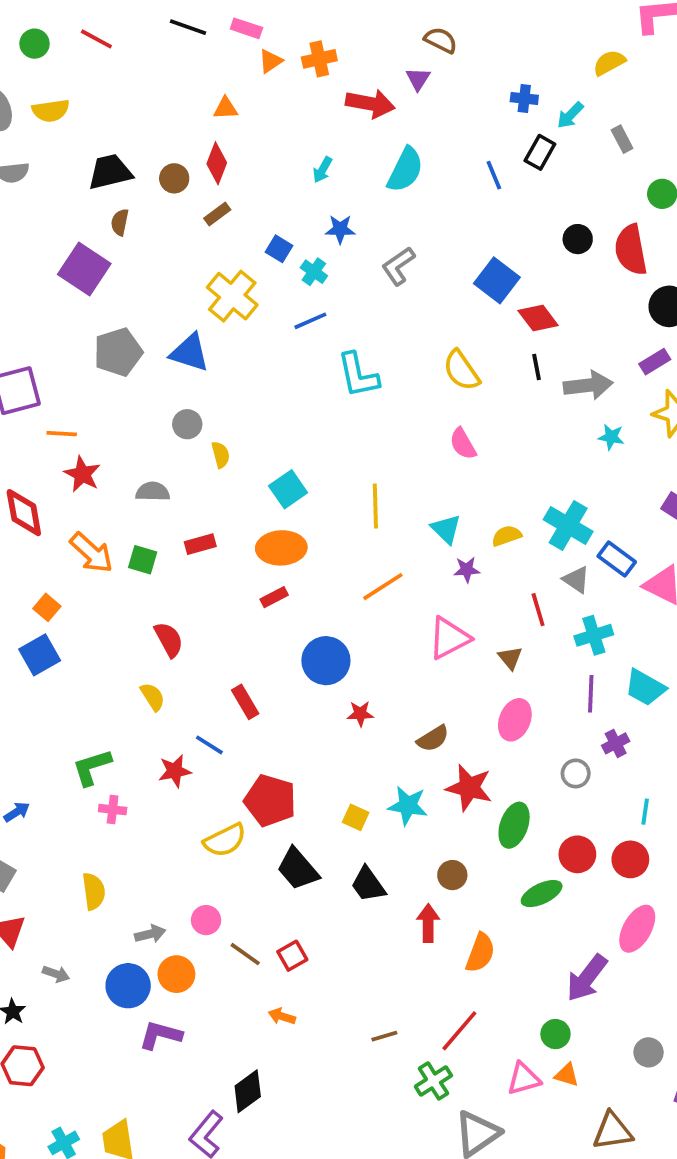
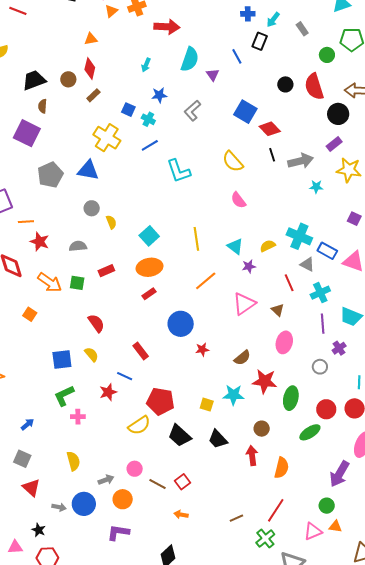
purple triangle: (418, 79) -> (213, 75), moved
blue square: (40, 655) -> (62, 360), moved, turned 30
blue circle: (128, 986) -> (84, 504), moved

